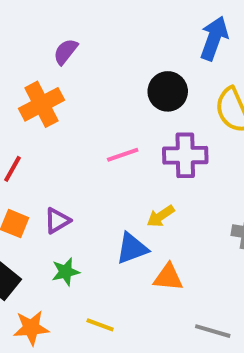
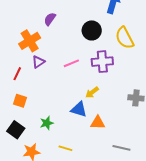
purple semicircle: (66, 52) -> (50, 19), moved
purple triangle: (57, 221) -> (38, 62), moved
blue triangle: (132, 248) -> (79, 109), turned 42

